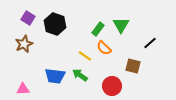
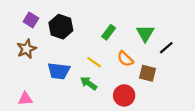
green triangle: (121, 25) -> (145, 33), moved
orange semicircle: (104, 48) -> (125, 59), moved
blue trapezoid: (55, 76) -> (59, 71), moved

